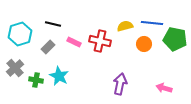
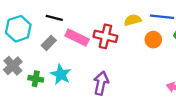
pink rectangle: (74, 42) -> (77, 37), size x1.5
purple arrow: (120, 84) -> (101, 83), moved

